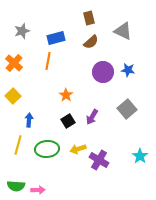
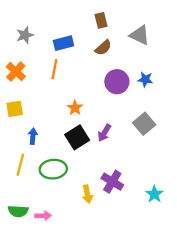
yellow square: (13, 96) -> (15, 109), turned 35
black square: (68, 121) -> (77, 137), size x1.5
yellow arrow: (78, 149) -> (87, 194), moved, turned -84
cyan star: (140, 156) -> (154, 194), moved

